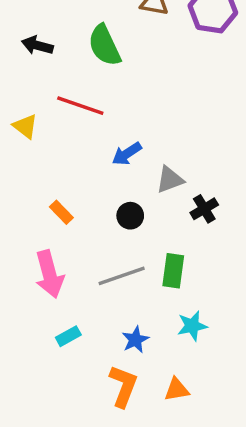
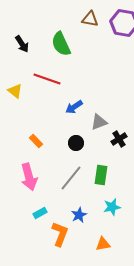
black arrow: (37, 45) -> (22, 44), turned -138
gray line: (122, 276) -> (71, 178), turned -32
orange L-shape: (123, 386) -> (60, 234), moved

